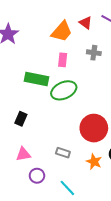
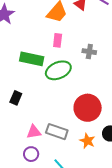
gray cross: (94, 53) -> (89, 52), moved
gray rectangle: (63, 153) -> (57, 132), size x1.5
pink triangle: (23, 154) -> (34, 132), moved

